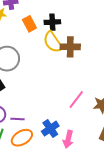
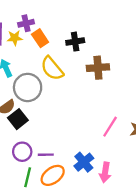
orange rectangle: (29, 24) -> (40, 38), moved
yellow semicircle: (53, 42) -> (52, 68), moved

